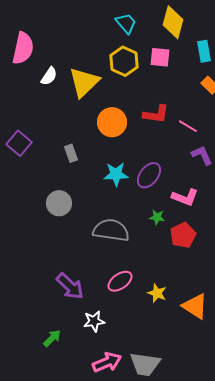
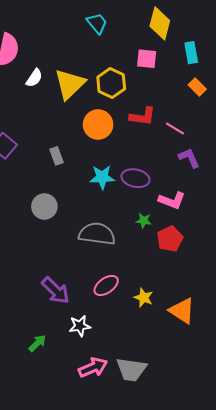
cyan trapezoid: (126, 23) -> (97, 23), moved
yellow hexagon: (124, 61) -> (111, 83), moved
purple ellipse: (149, 175) -> (135, 178), turned 64

